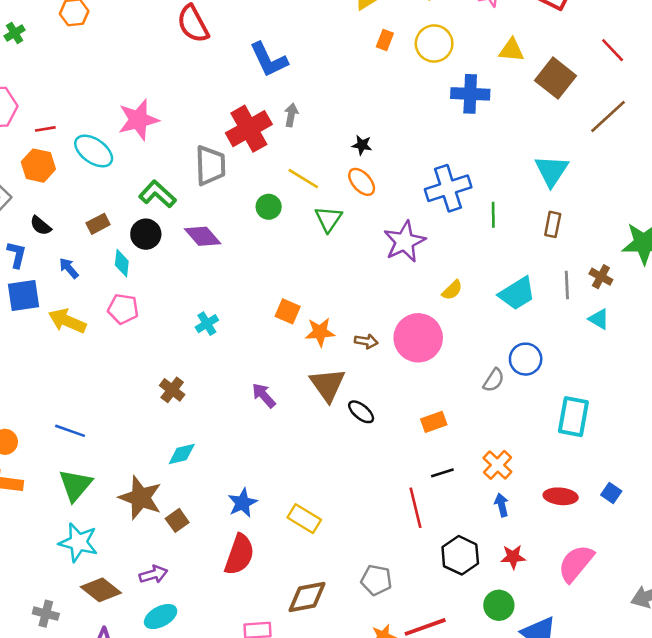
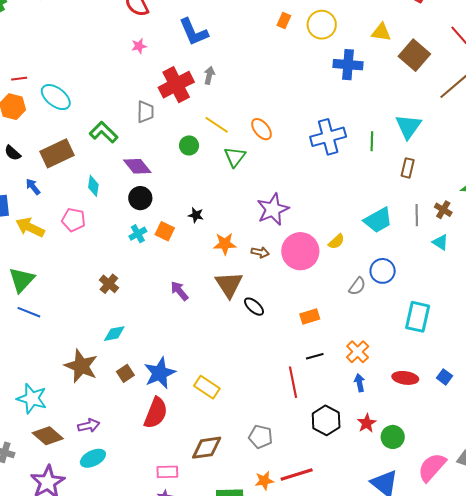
pink star: (138, 120) -> (139, 46), moved, size x0.5
black star: (362, 145) -> (196, 215), moved
gray trapezoid: (210, 165) -> (145, 112), size x0.7
green line: (493, 215) -> (372, 141), moved
brown rectangle: (98, 224) -> (57, 153), size x1.8
black circle: (146, 234) -> (140, 198), moved
purple star: (405, 242) -> (273, 209), moved
cyan diamond: (122, 263) -> (93, 186), moved
yellow semicircle: (452, 290) -> (336, 242), moved
orange square: (288, 311) -> (165, 231), moved
green triangle: (75, 485) -> (22, 280), moved
blue star: (242, 503) -> (160, 373), size x1.4
brown square: (177, 520) -> (125, 373), moved
red star: (513, 557) -> (367, 423), turned -30
pink semicircle: (576, 563) -> (432, 467), moved
green circle: (499, 605) -> (393, 437), moved

